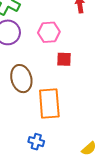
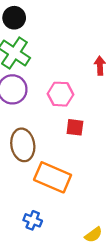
orange rectangle: (49, 103) -> (53, 177), turned -68

